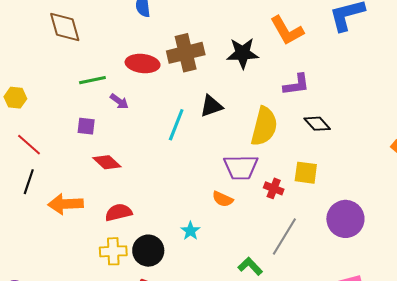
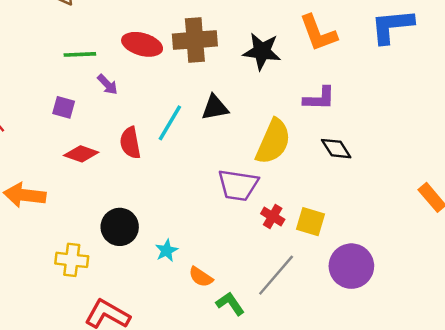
red diamond: (107, 162) -> (81, 154), turned -32
yellow square: (306, 173) -> (311, 222), moved
orange semicircle: (223, 199) -> (201, 277), moved
red semicircle: (119, 212) -> (130, 143), moved, turned -96
black circle: (148, 251) -> (120, 227), moved

